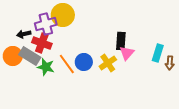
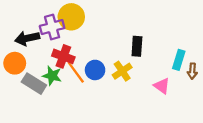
black arrow: (24, 34) -> (27, 38), size x1.5
red cross: (42, 43) -> (63, 56), moved
pink triangle: (127, 53) -> (162, 86), moved, turned -35
gray rectangle: (30, 56) -> (34, 84), moved

